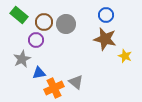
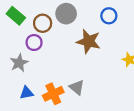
gray circle: (66, 24) -> (66, 14), moved
brown star: (105, 39) -> (89, 41), moved
blue triangle: (39, 73) -> (27, 93), moved

